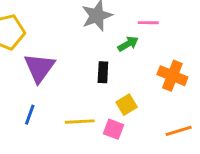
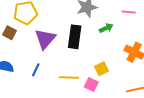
pink line: (148, 23) -> (129, 12), moved
black rectangle: (103, 72) -> (75, 37), moved, size x1.6

